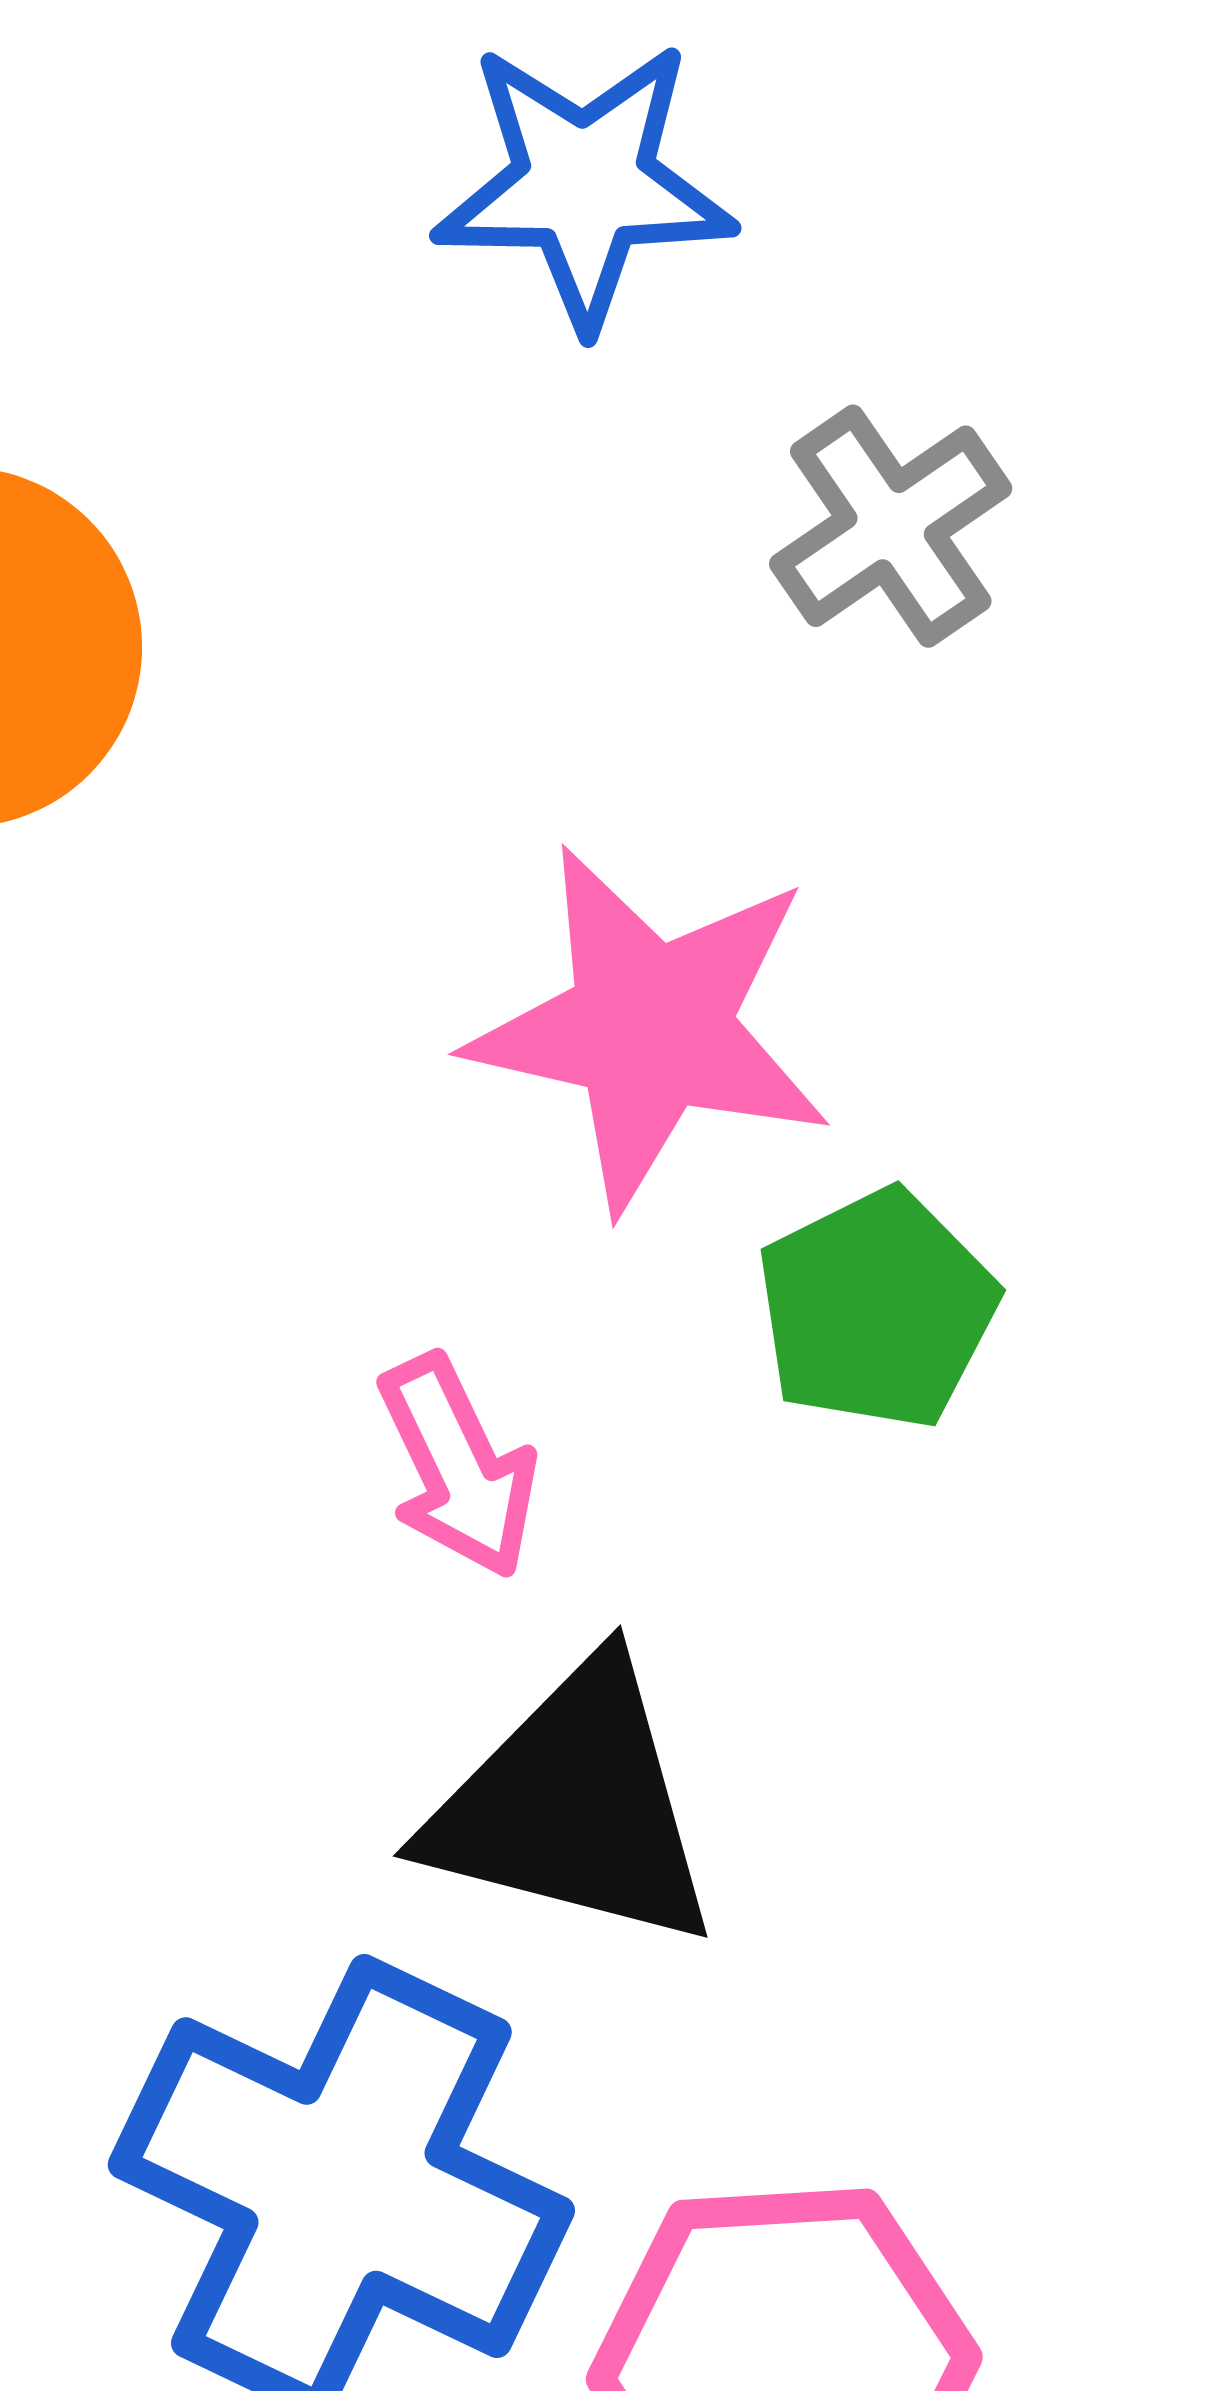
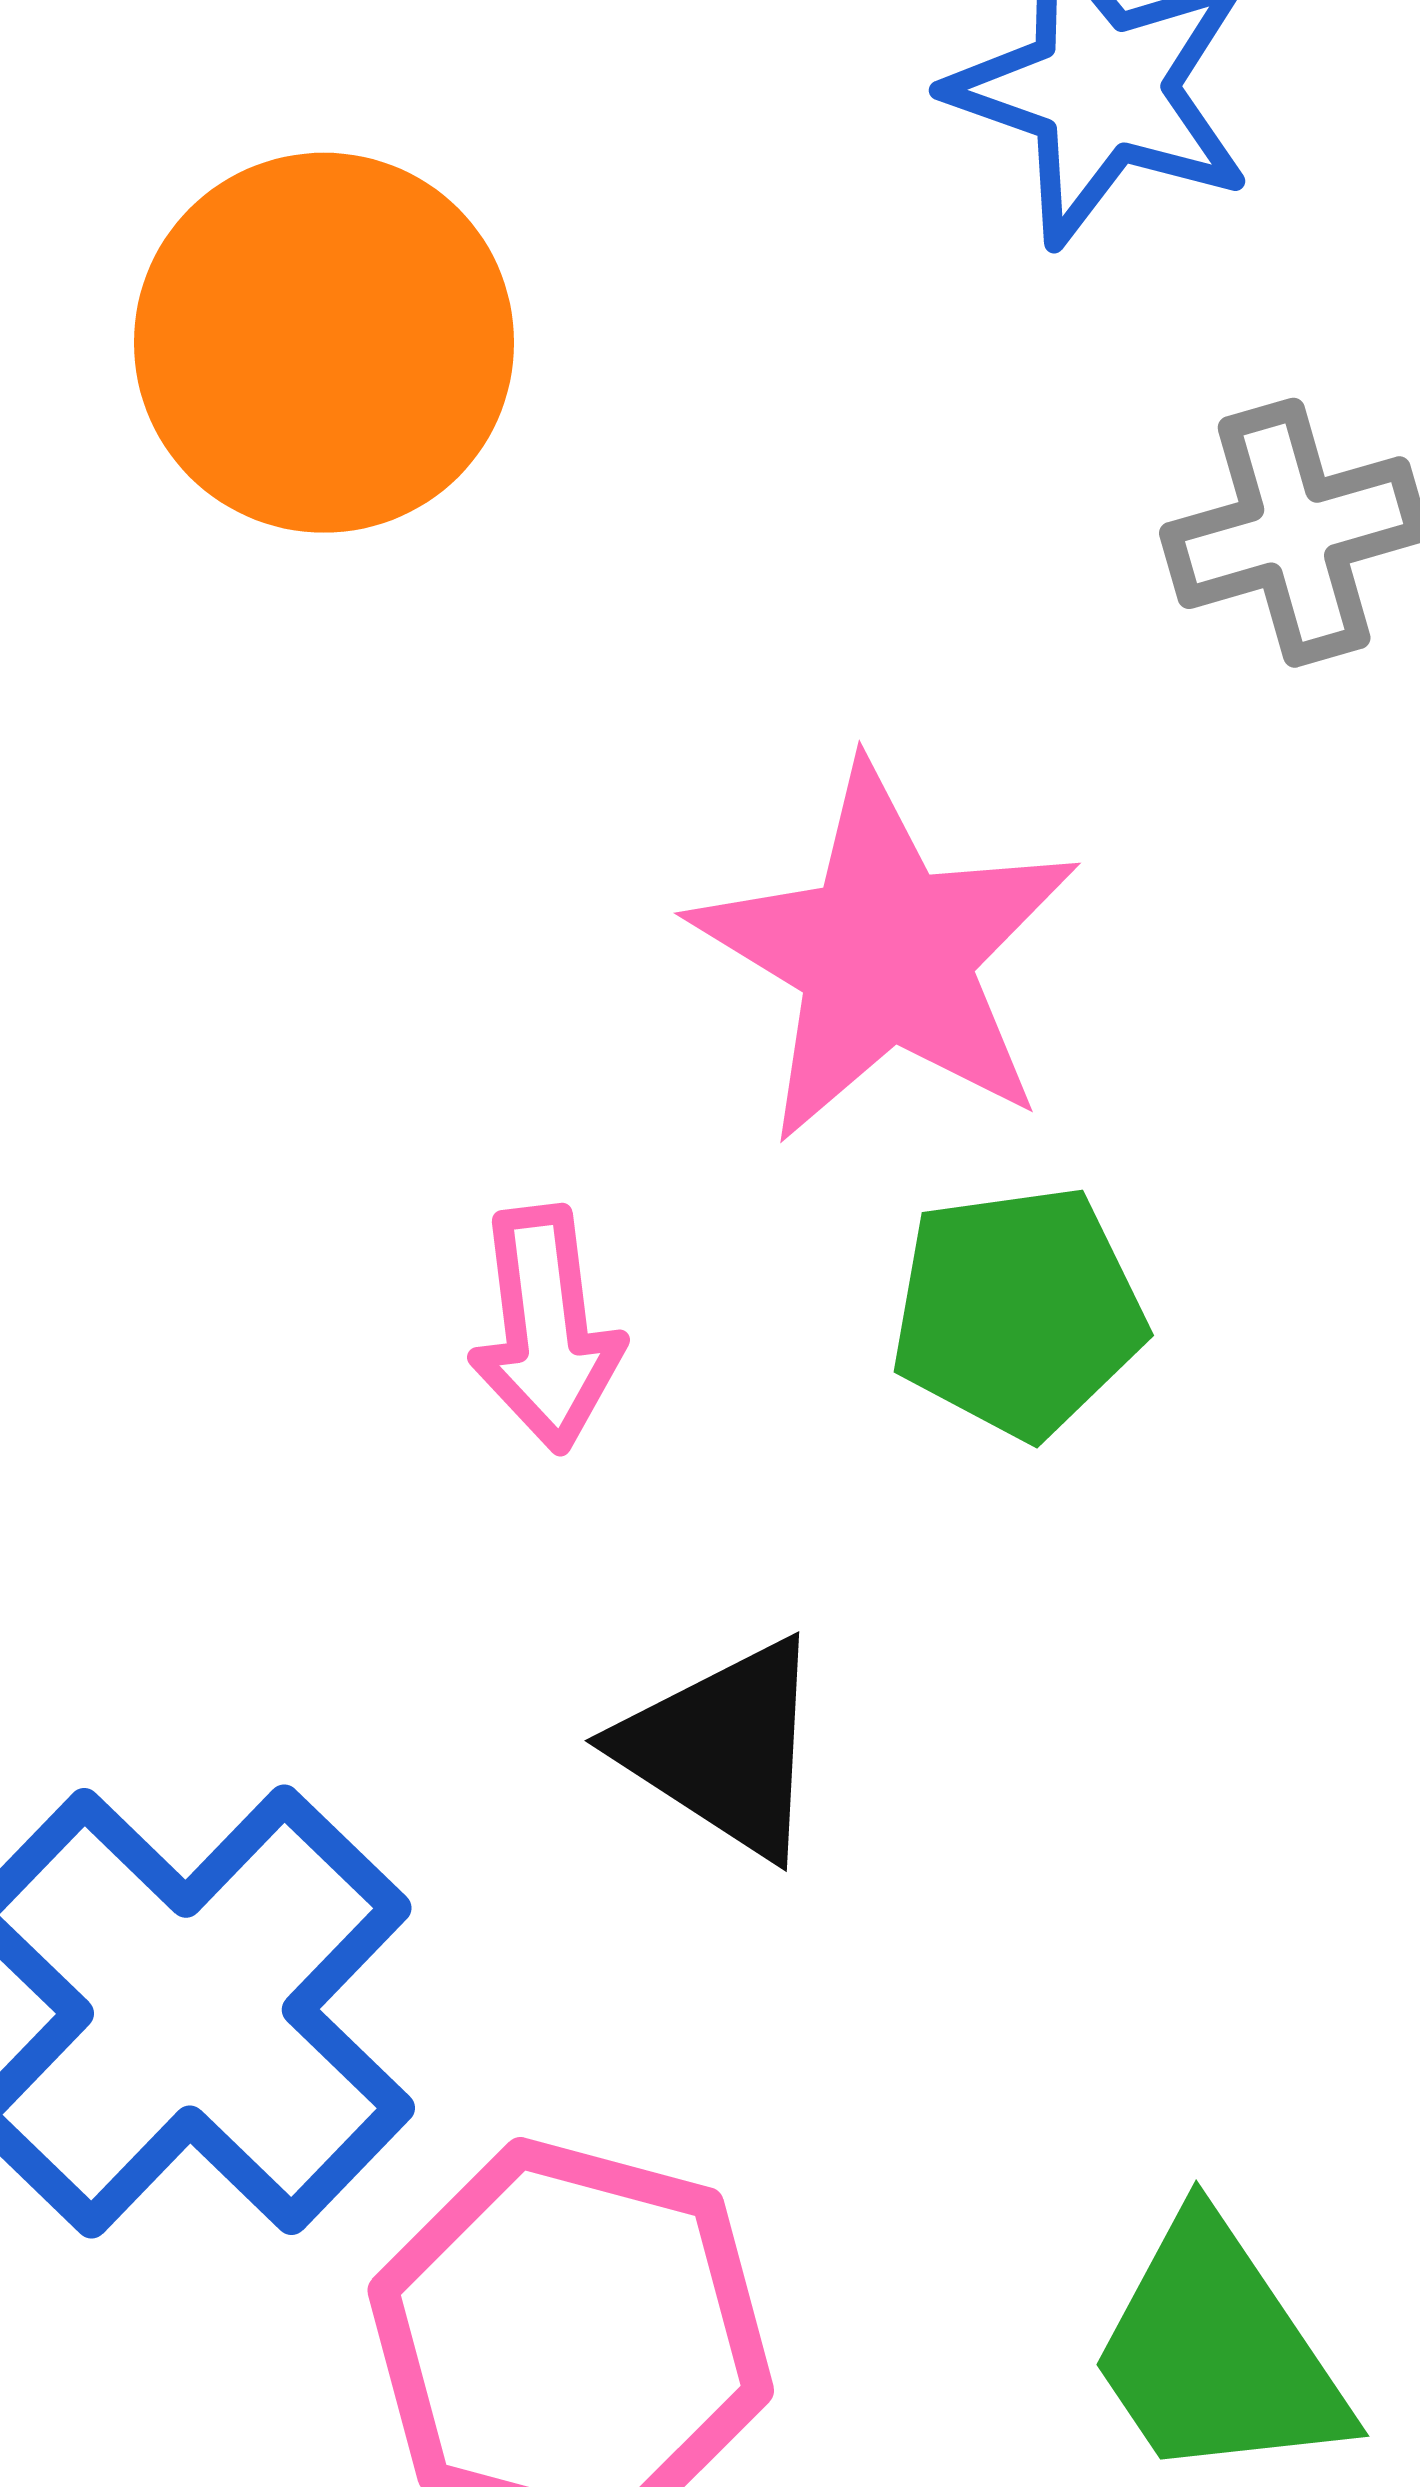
black triangle: (574, 1806) -> (723, 1748), moved, size x0.7

